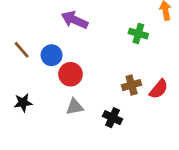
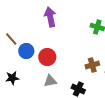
purple arrow: (75, 20) -> (50, 17), turned 54
blue circle: (52, 55) -> (26, 51), moved

